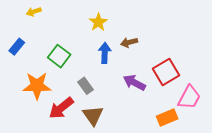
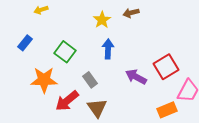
brown arrow: (129, 42) -> (131, 13), moved

